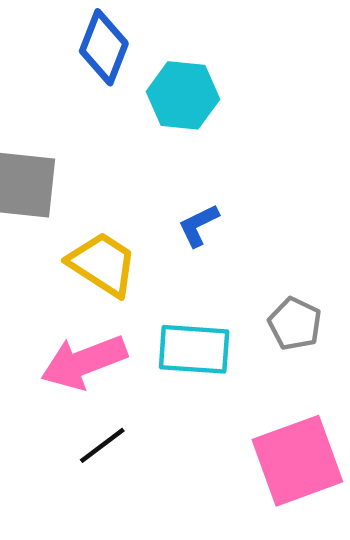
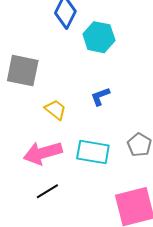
yellow trapezoid: (103, 264) -> (55, 110), size x0.7

